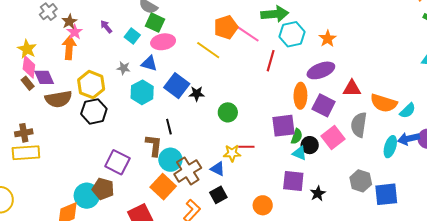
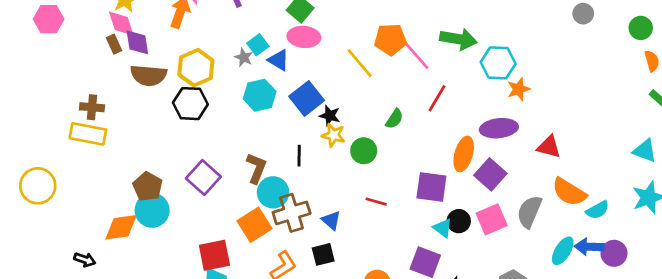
cyan hexagon: (292, 34) -> (498, 63), moved
cyan square: (132, 36) -> (258, 45), moved
pink diamond: (29, 67) -> (121, 24), turned -40
red triangle: (352, 88) -> (549, 147), moved
black line: (169, 127) -> (299, 156), moved
green semicircle: (297, 136) -> (394, 119), moved
yellow star: (232, 153) -> (334, 135), moved
brown pentagon: (103, 189) -> (148, 187), moved

